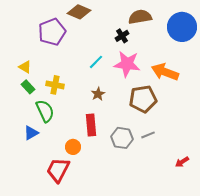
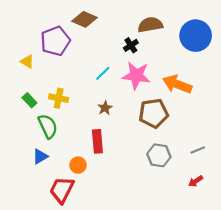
yellow triangle: (25, 67) -> (27, 61), moved
blue triangle: (31, 133) -> (40, 156), moved
gray line: (148, 135) -> (198, 150), moved
gray hexagon: (122, 138) -> (159, 155), moved

